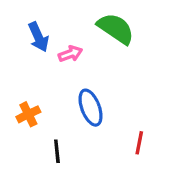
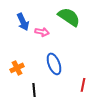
pink arrow: (70, 54) -> (42, 32), turned 32

